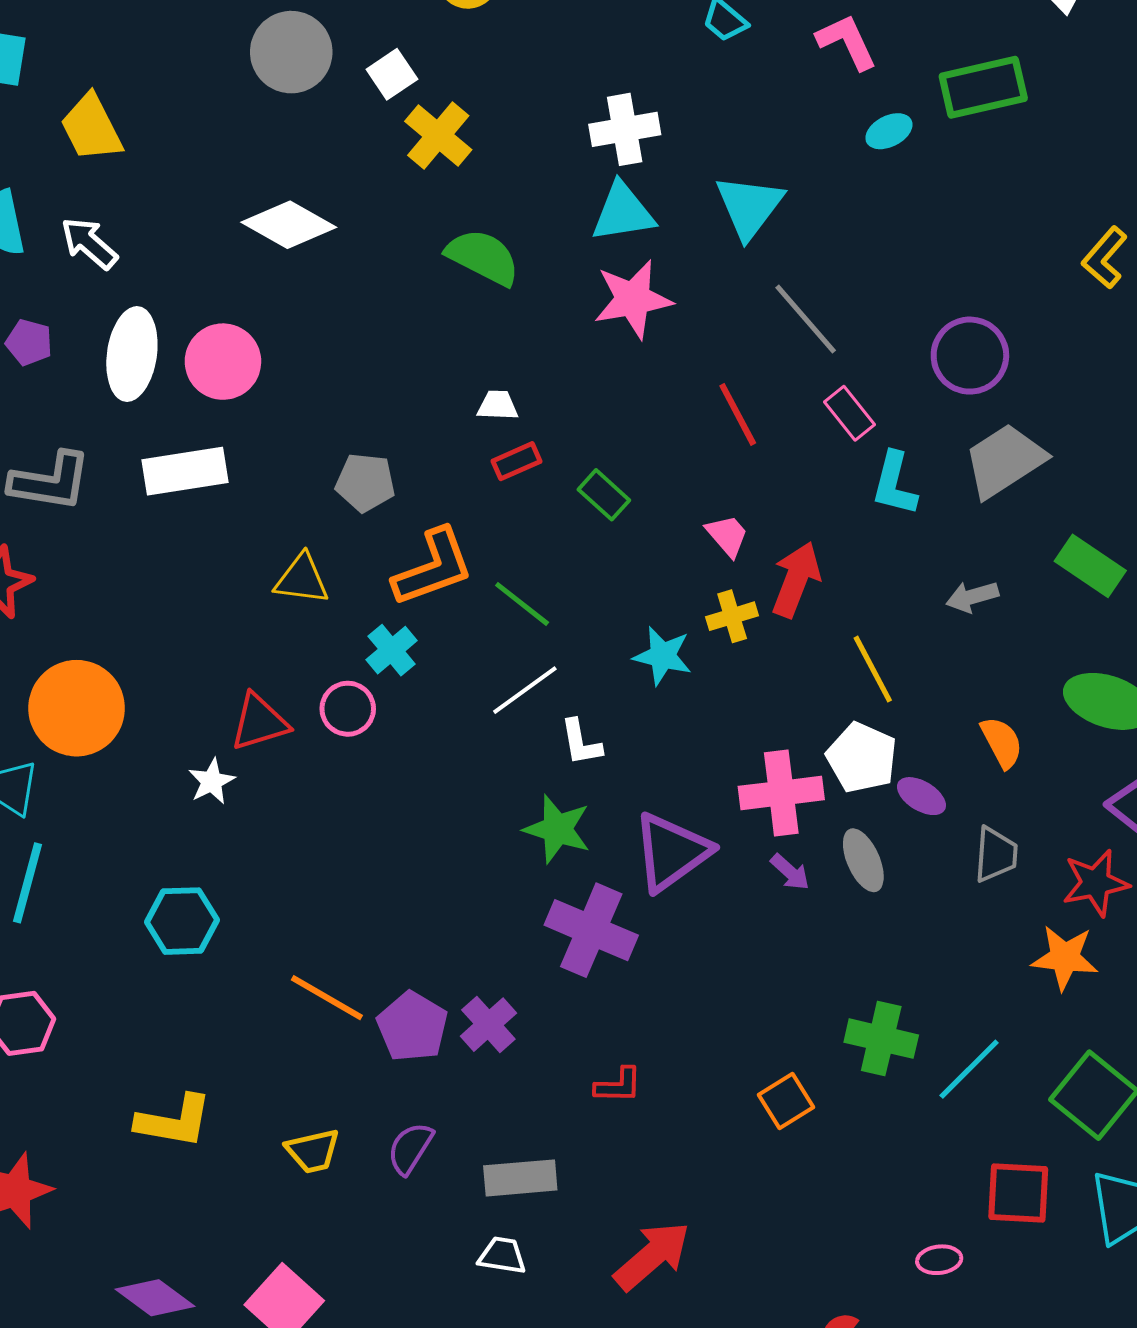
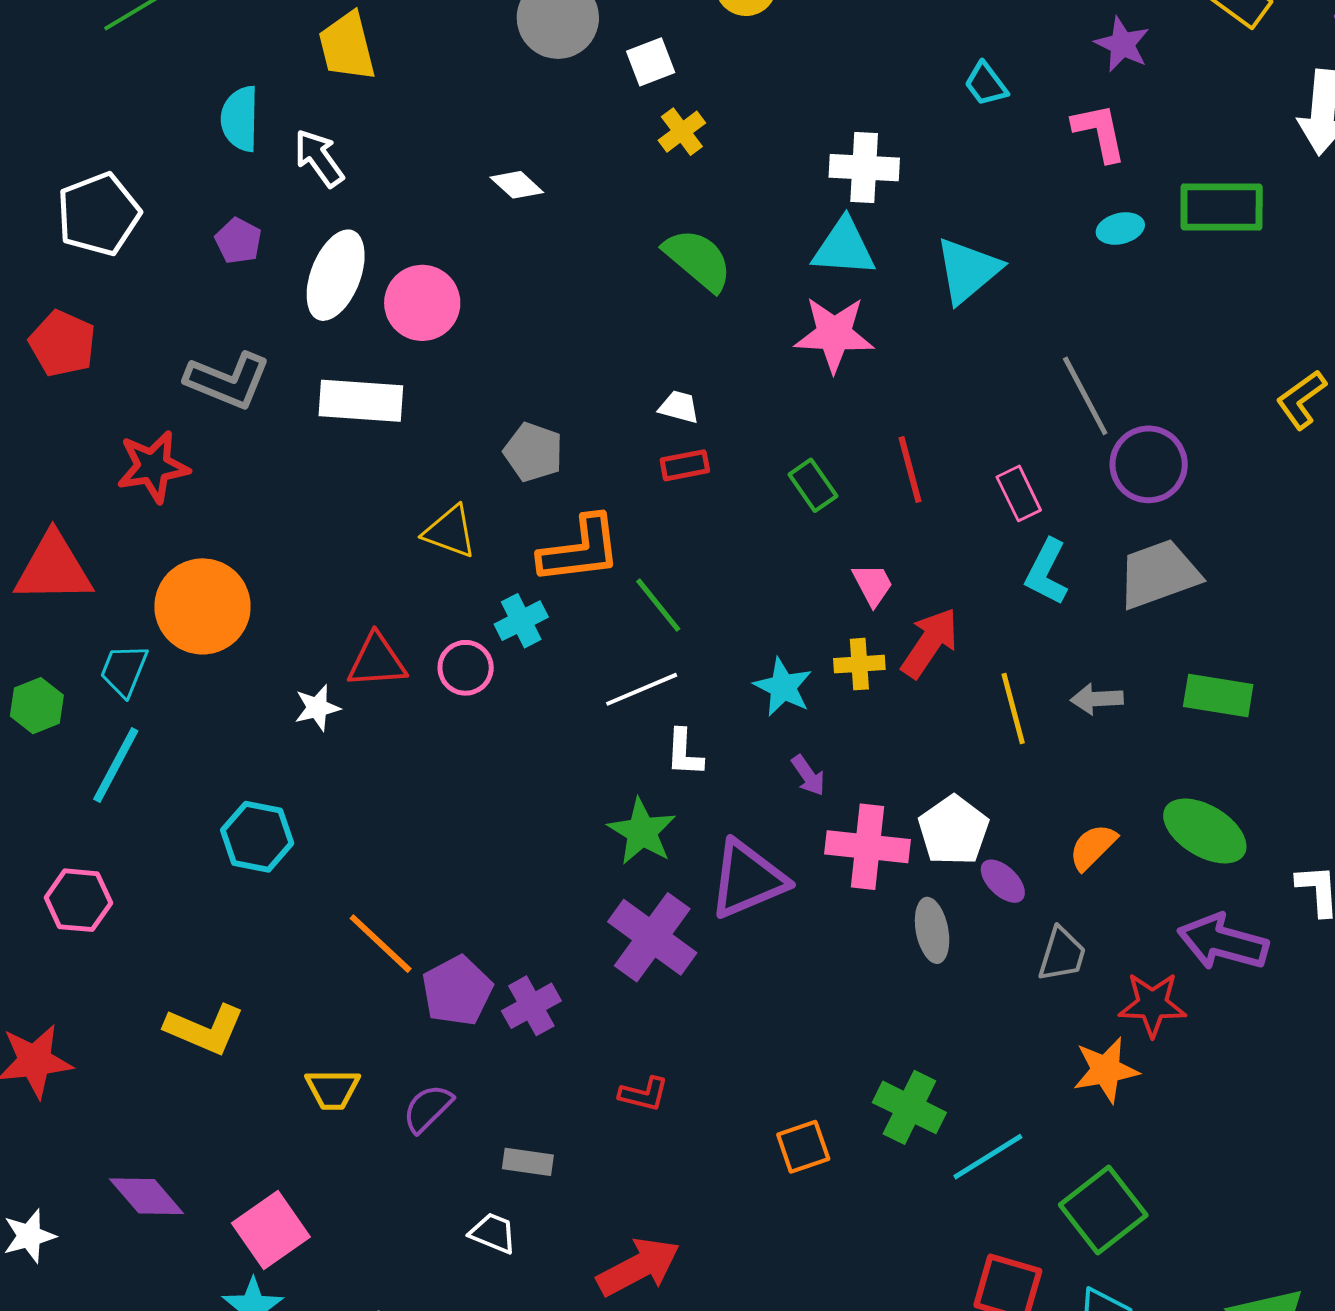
yellow cross: (438, 135) -> (682, 132), size x0.7
white diamond: (289, 225) -> (517, 185), size x0.6
gray line: (806, 319) -> (1085, 396), moved
green rectangle: (604, 495) -> (813, 485), moved
green rectangle: (1090, 566) -> (1218, 695), turned -38
yellow line: (873, 669) -> (1013, 708), moved
orange semicircle: (1002, 742) -> (1093, 847), turned -120
purple arrow: (790, 872) -> (808, 775), moved
orange star: (1065, 958) -> (1106, 1070), turned -30
gray rectangle: (520, 1178) -> (528, 1162), size x0.7

